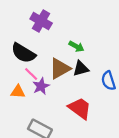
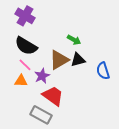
purple cross: (41, 21) -> (25, 16), moved
pink line: (31, 74) -> (25, 65), moved
red trapezoid: (80, 108) -> (53, 96), moved

